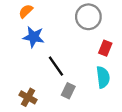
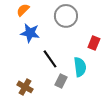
gray circle: (88, 17) -> (66, 16), moved
cyan semicircle: (103, 77) -> (80, 67), moved

